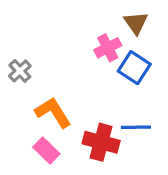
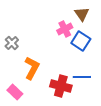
orange L-shape: (53, 112) -> (32, 68), turned 60
pink rectangle: (46, 150) -> (15, 92), moved

